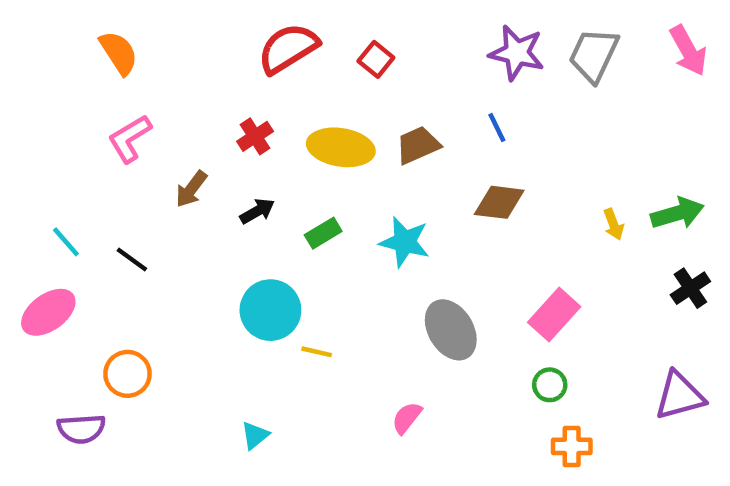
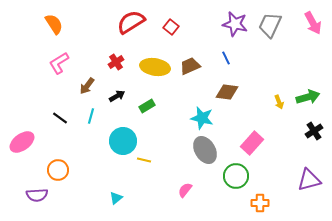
cyan line: (66, 242) -> (91, 116), moved, turned 56
cyan star: (405, 242) -> (202, 118), moved
green circle: (550, 385) -> (236, 176), moved, size x1.6

